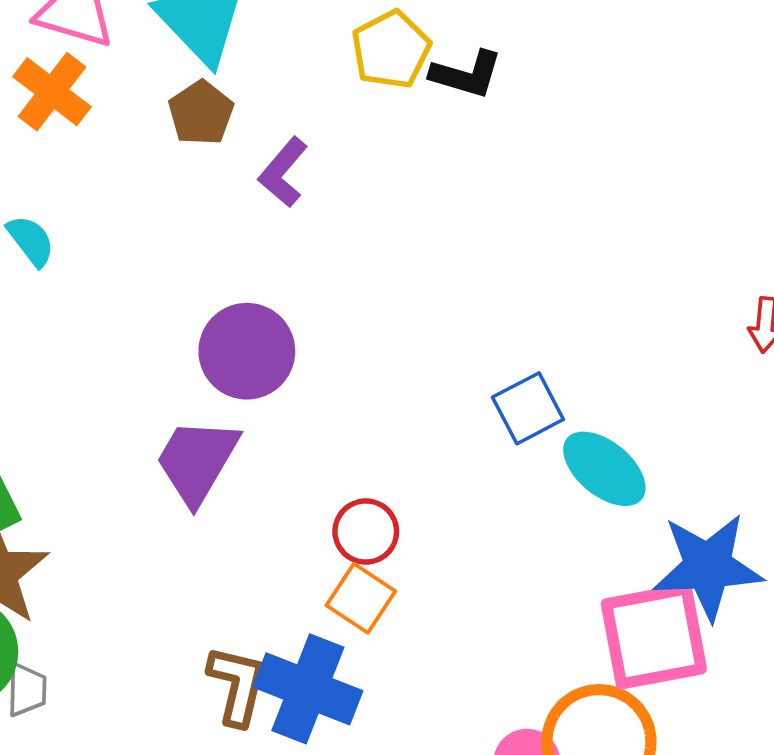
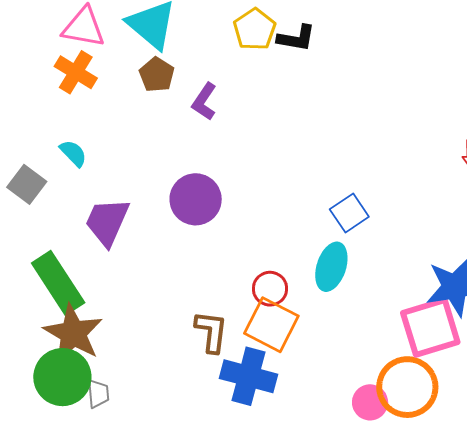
purple trapezoid: (197, 461) -> (107, 222), moved
cyan ellipse: (604, 469) -> (331, 267), moved, turned 75
orange square: (361, 598) -> (271, 325), size x1.5
brown L-shape: (237, 685) -> (211, 332), moved

